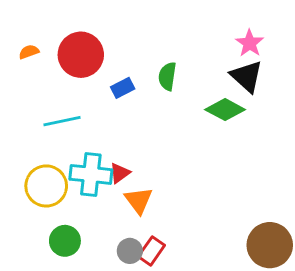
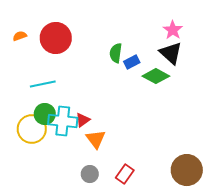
blue rectangle: (123, 88) -> (132, 62), moved
green circle: (65, 241) -> (45, 114), moved
red rectangle: (151, 251) -> (125, 174), moved

